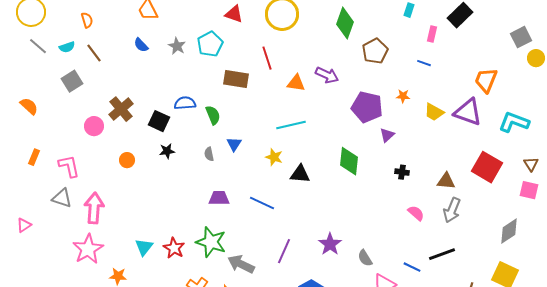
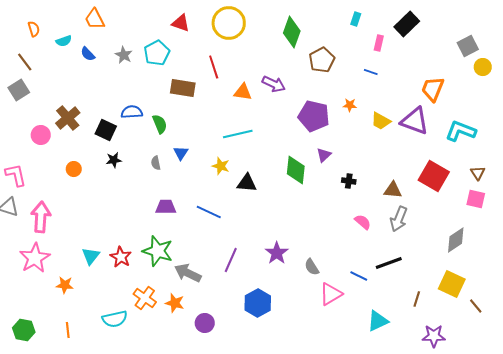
cyan semicircle: (67, 47) -> (64, 41), moved
brown line: (94, 53) -> (25, 62), moved
purple triangle: (387, 135) -> (324, 155), moved

